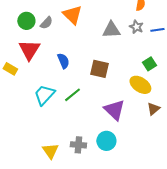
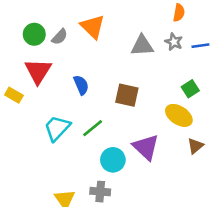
cyan circle: (106, 141) -> (113, 160), moved

